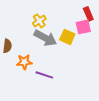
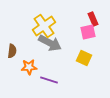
yellow cross: (39, 21) -> (44, 26), size x1.6
yellow square: (67, 37) -> (84, 58), moved

